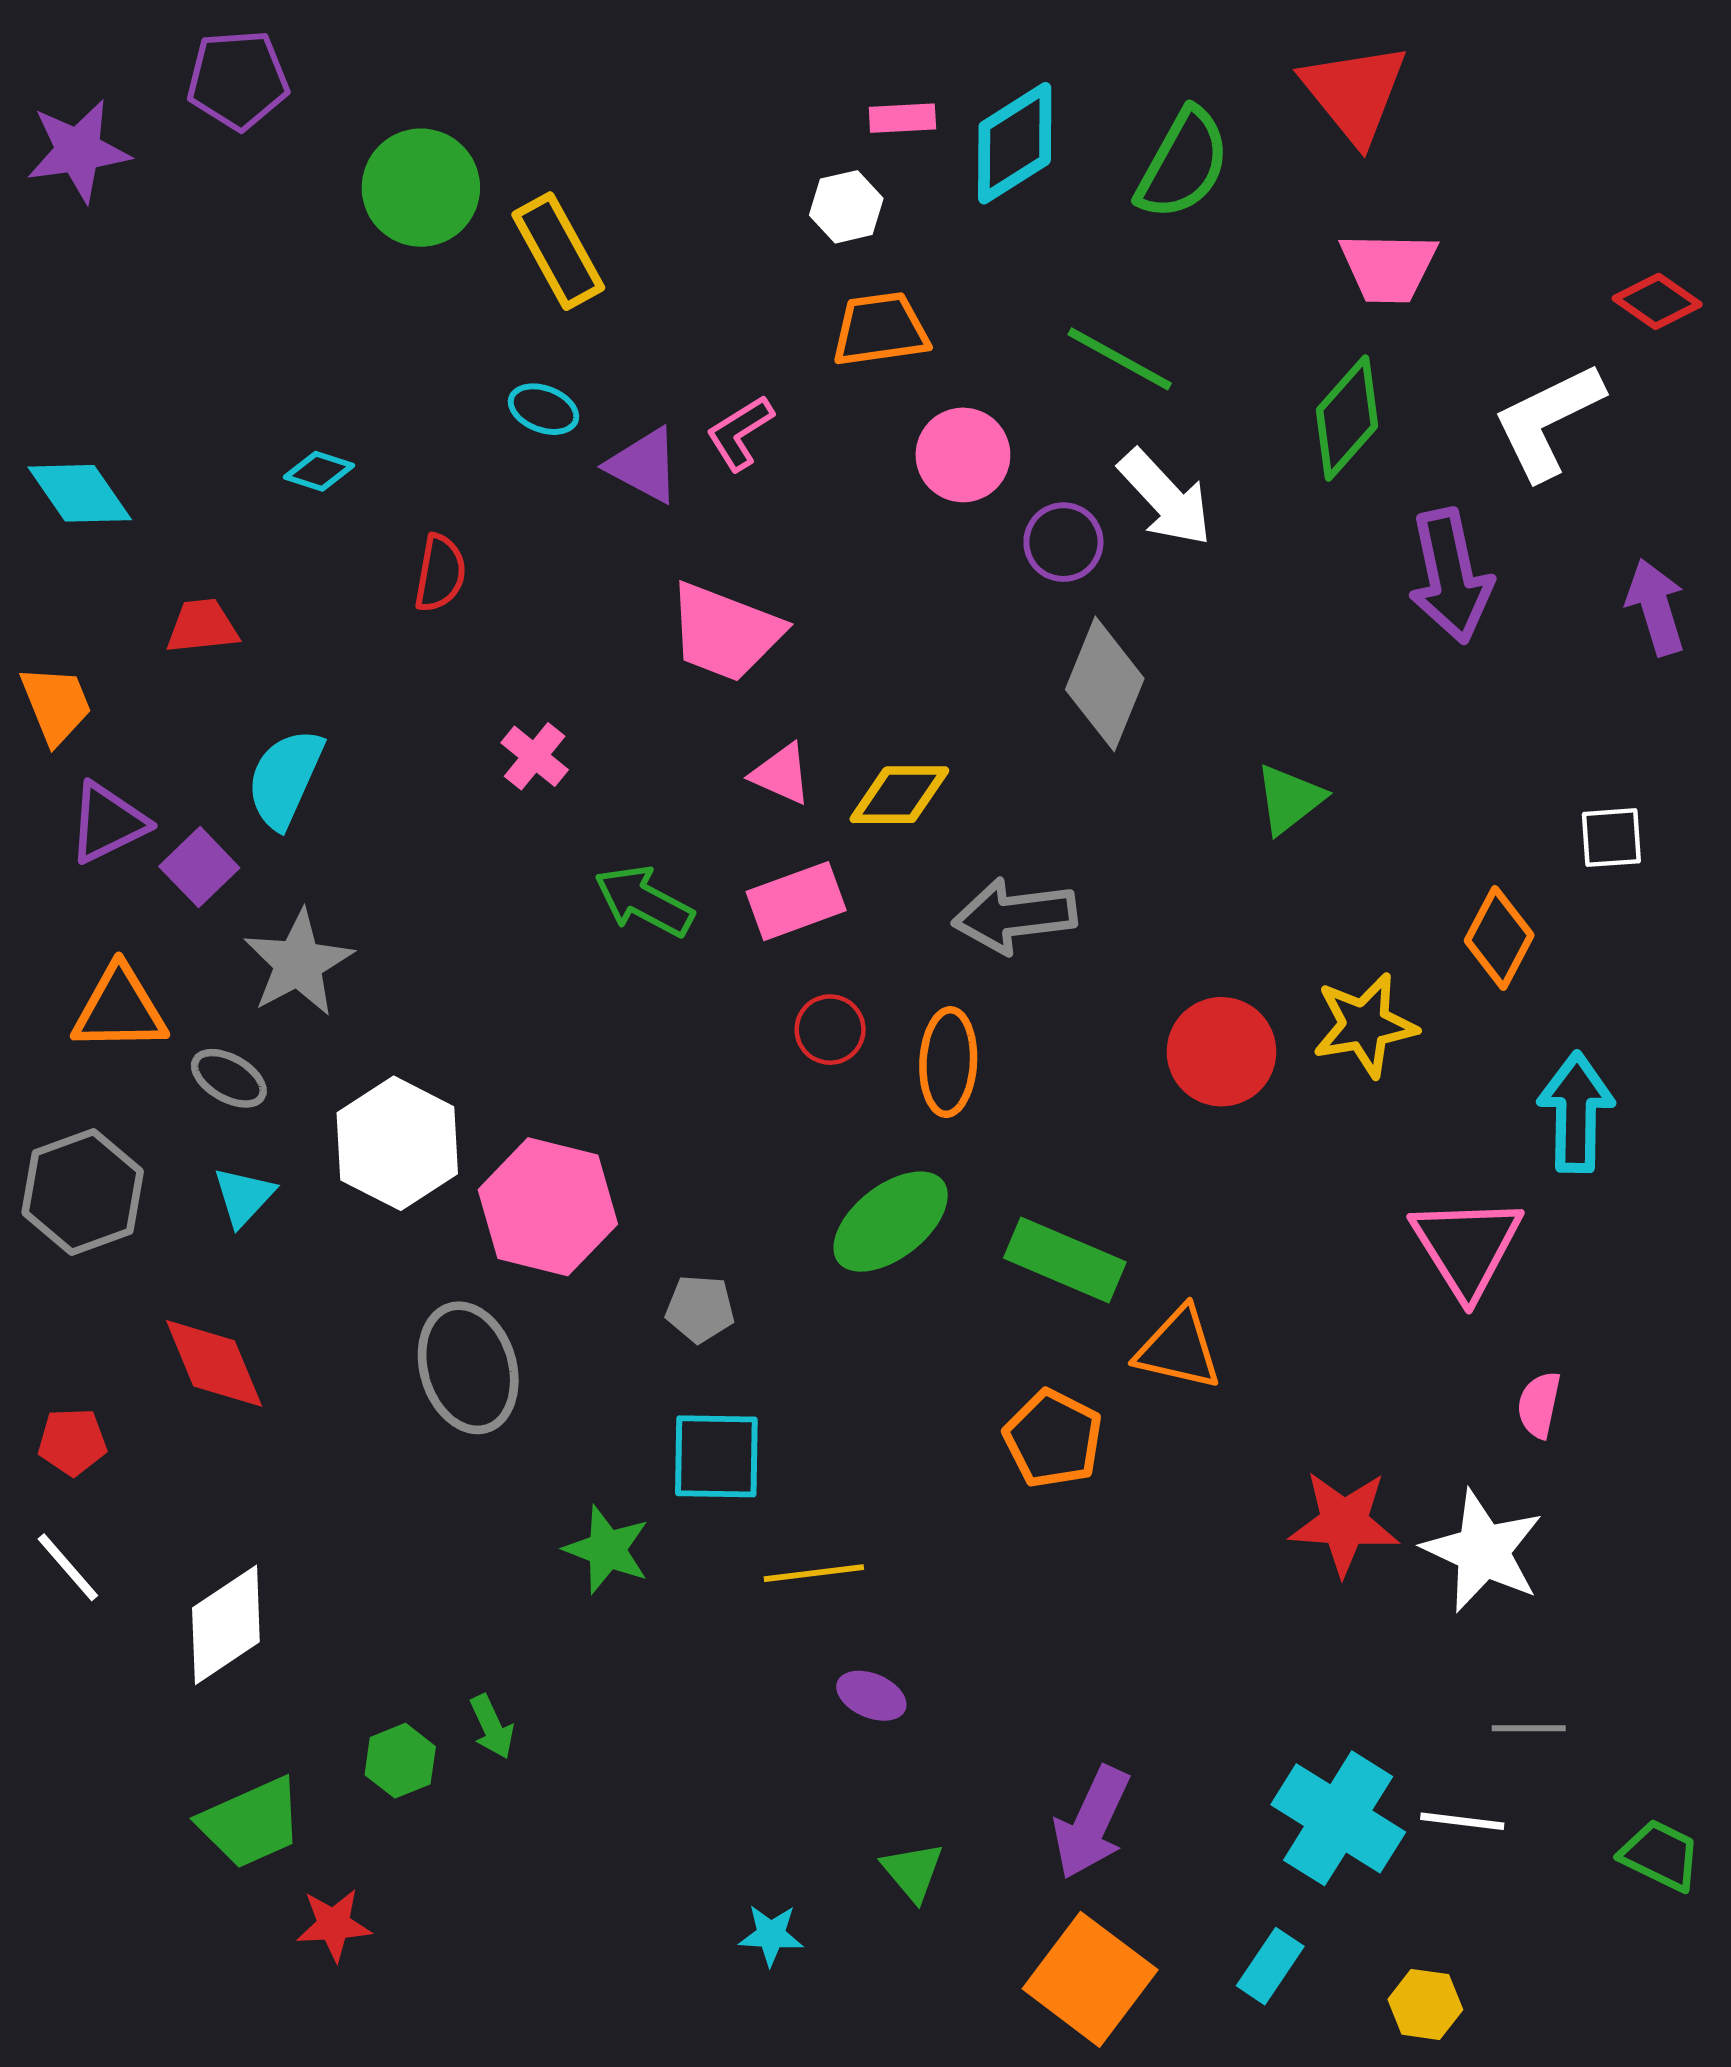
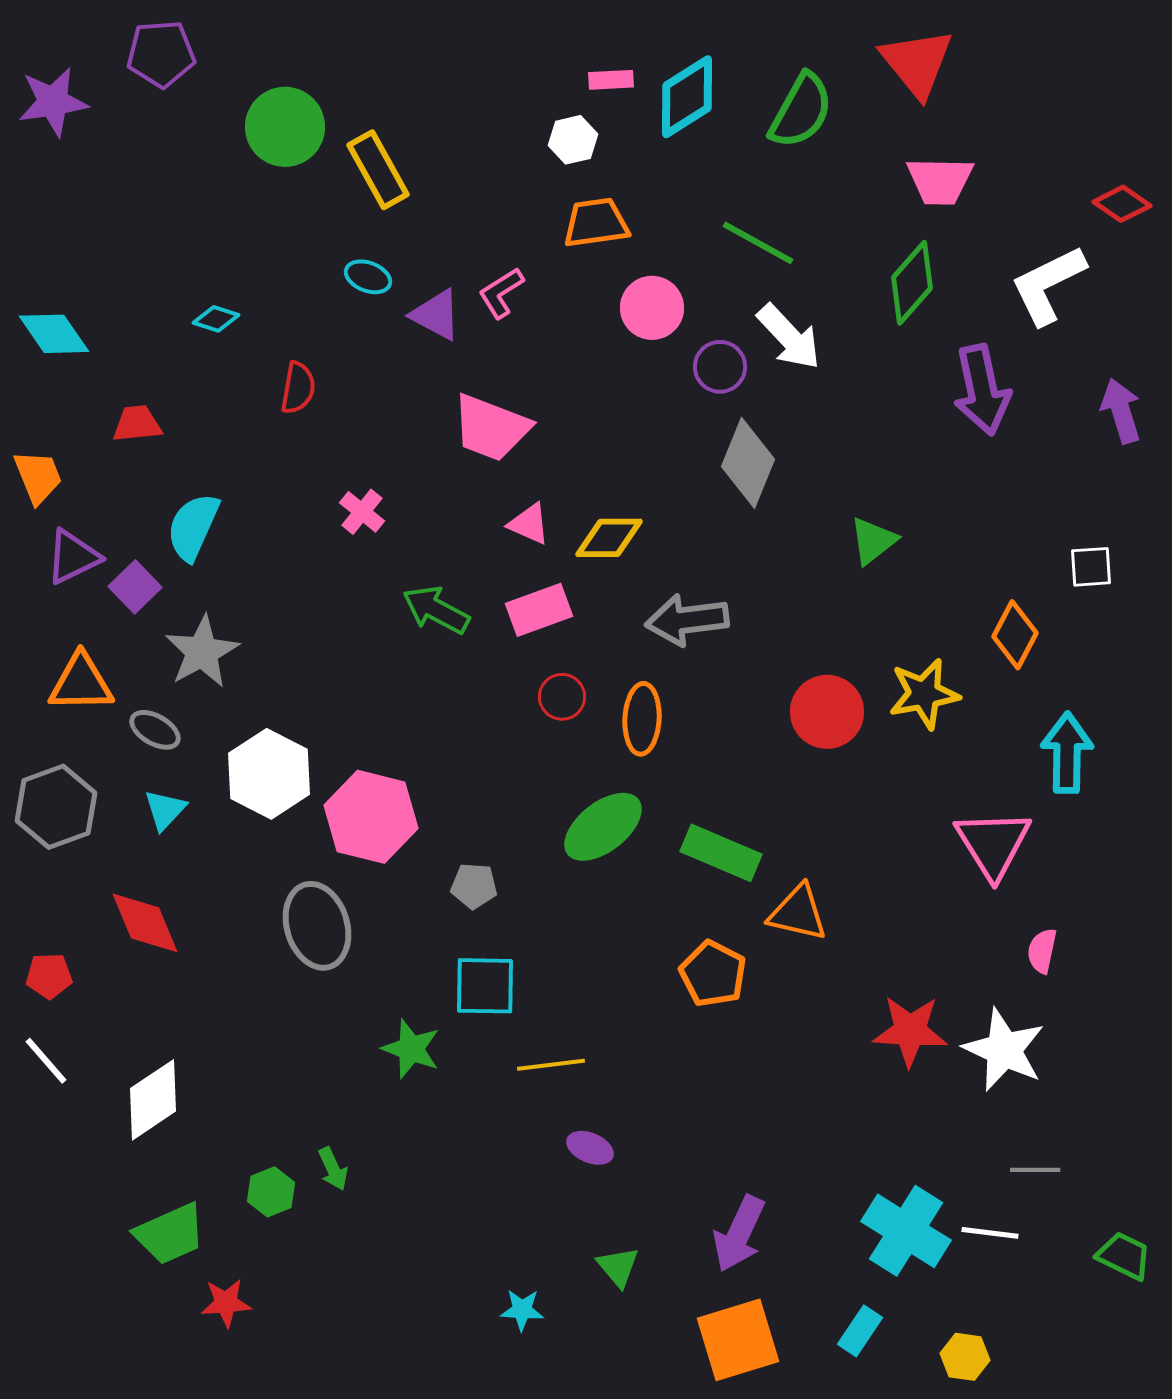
orange square: (1090, 1979) -> (738, 1340), turned 36

